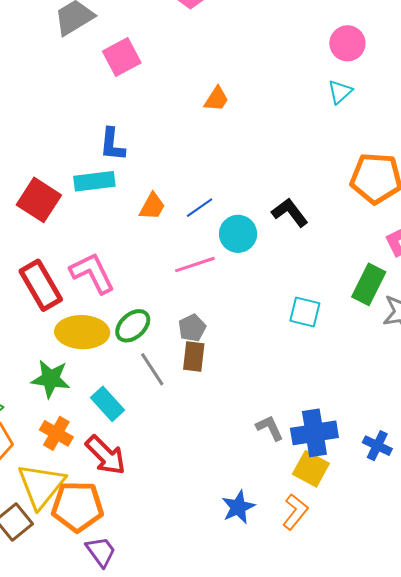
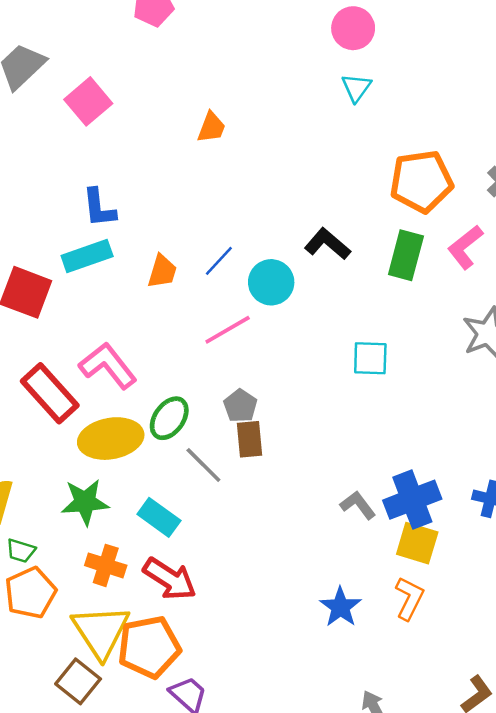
green rectangle: (369, 284) -> (406, 255), moved

